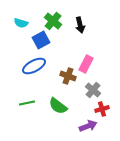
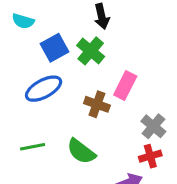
green cross: (53, 21) -> (91, 51), moved
black arrow: (80, 25) -> (102, 16), moved
gray cross: (93, 90) -> (153, 126), moved

